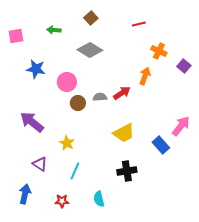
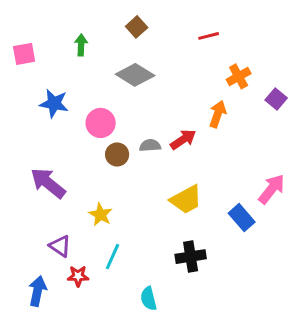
green arrow: (54, 30) -> (81, 45), turned 88
orange cross: (159, 51) -> (239, 76), turned 35
red star: (62, 201) -> (78, 276), moved

